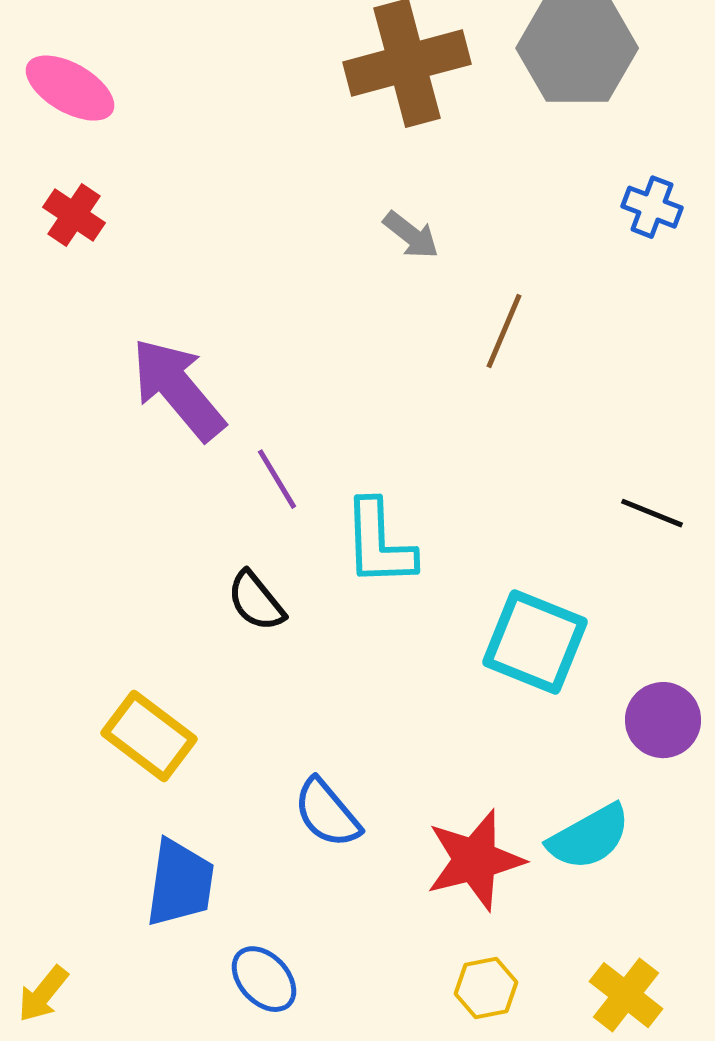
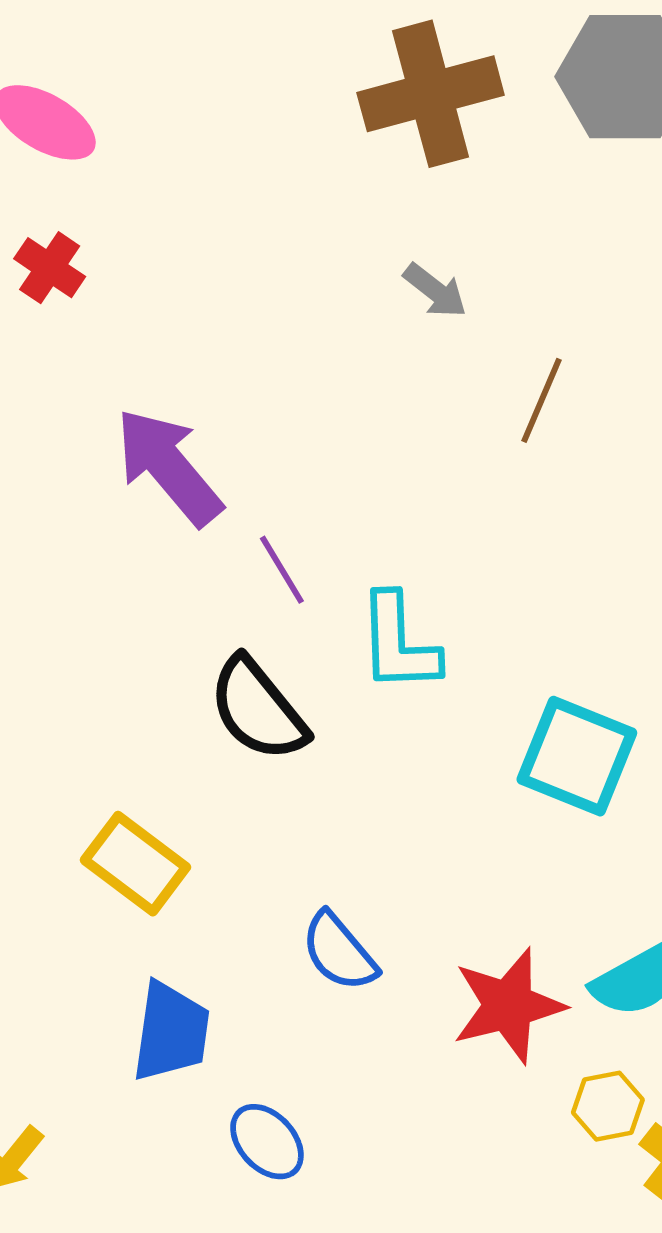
black semicircle: (256, 601) -> (258, 709), size x1.5
yellow hexagon: (486, 988) -> (608, 1106), moved

